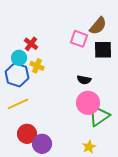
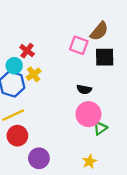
yellow cross: (37, 66) -> (34, 74), turned 32
green triangle: (99, 116) -> (100, 128), size x0.6
red circle: (27, 134) -> (17, 136), moved

